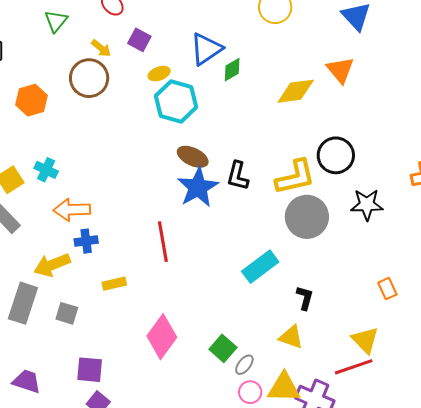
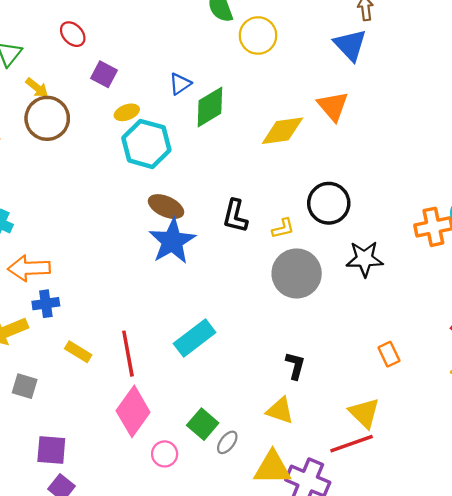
yellow arrow: (101, 48) -> (37, 88), moved
blue triangle: (206, 49) -> (180, 84), size x0.6
green diamond: (232, 70) -> (210, 107), size x1.5
black L-shape: (238, 176) -> (235, 216), moved
yellow L-shape: (295, 177) -> (283, 228), size x0.5
red line: (163, 242) -> (128, 354), moved
cyan rectangle: (260, 267) -> (195, 338), moved
yellow rectangle: (114, 284) -> (78, 352), turned 45
pink circle: (250, 392) -> (165, 454), moved

